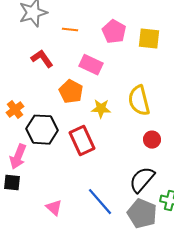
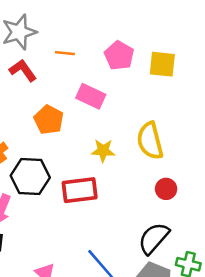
red L-shape: (42, 59) -> (23, 70), moved
orange pentagon: (71, 92) -> (49, 120), moved
red rectangle: (82, 141) -> (80, 190), turned -72

